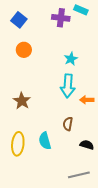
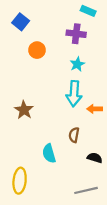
purple cross: (61, 18) -> (76, 34), moved
orange circle: (24, 50) -> (37, 50), moved
yellow ellipse: (18, 144) -> (20, 181), moved

